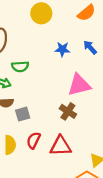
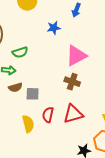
blue arrow: (90, 47) -> (76, 10), moved, turned -104
gray square: (23, 114) -> (33, 94), turned 32

